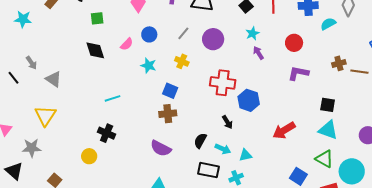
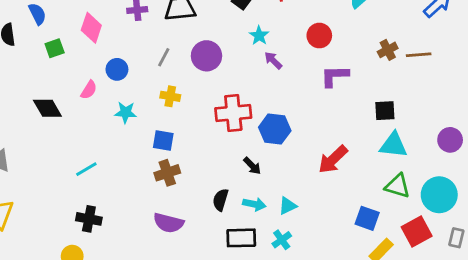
green square: (97, 18) -> (55, 48), moved

